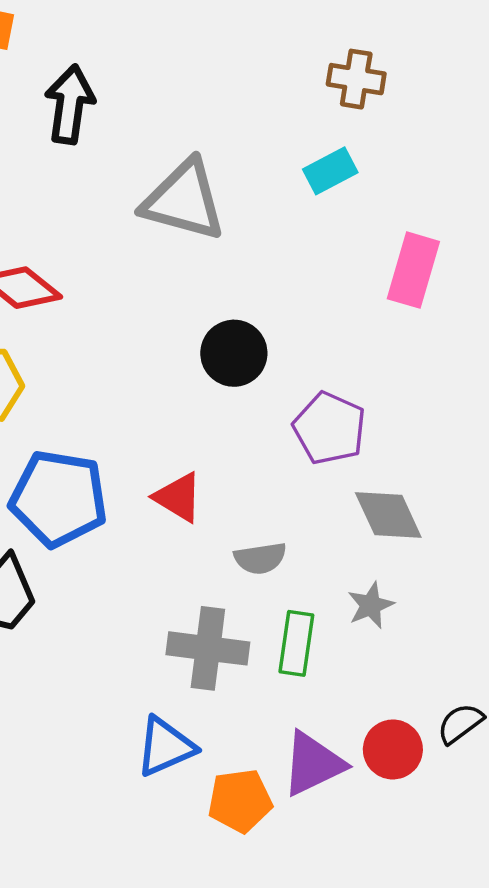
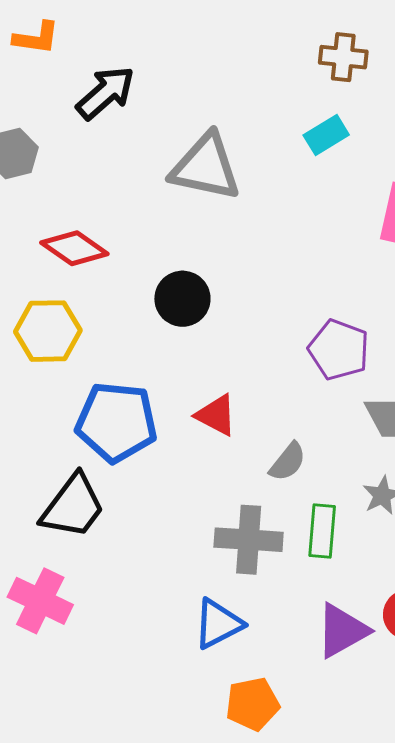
black arrow: (70, 104) -> (106, 93), turned 44
black circle: (234, 353) -> (182, 299), moved
gray semicircle: (260, 558) -> (288, 462), turned -39
orange pentagon: (240, 801) -> (253, 704), moved

